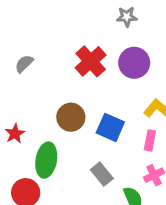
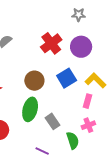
blue square: (110, 127) -> (67, 78), moved, turned 30
green ellipse: (46, 160) -> (30, 109), moved

